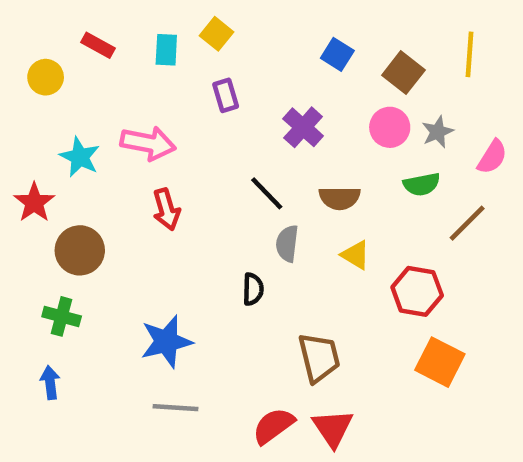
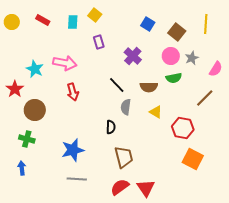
yellow circle: (46, 77) -> (12, 22), moved
green semicircle: (422, 184) -> (174, 78), moved
brown trapezoid: (319, 357) -> (124, 157), moved

